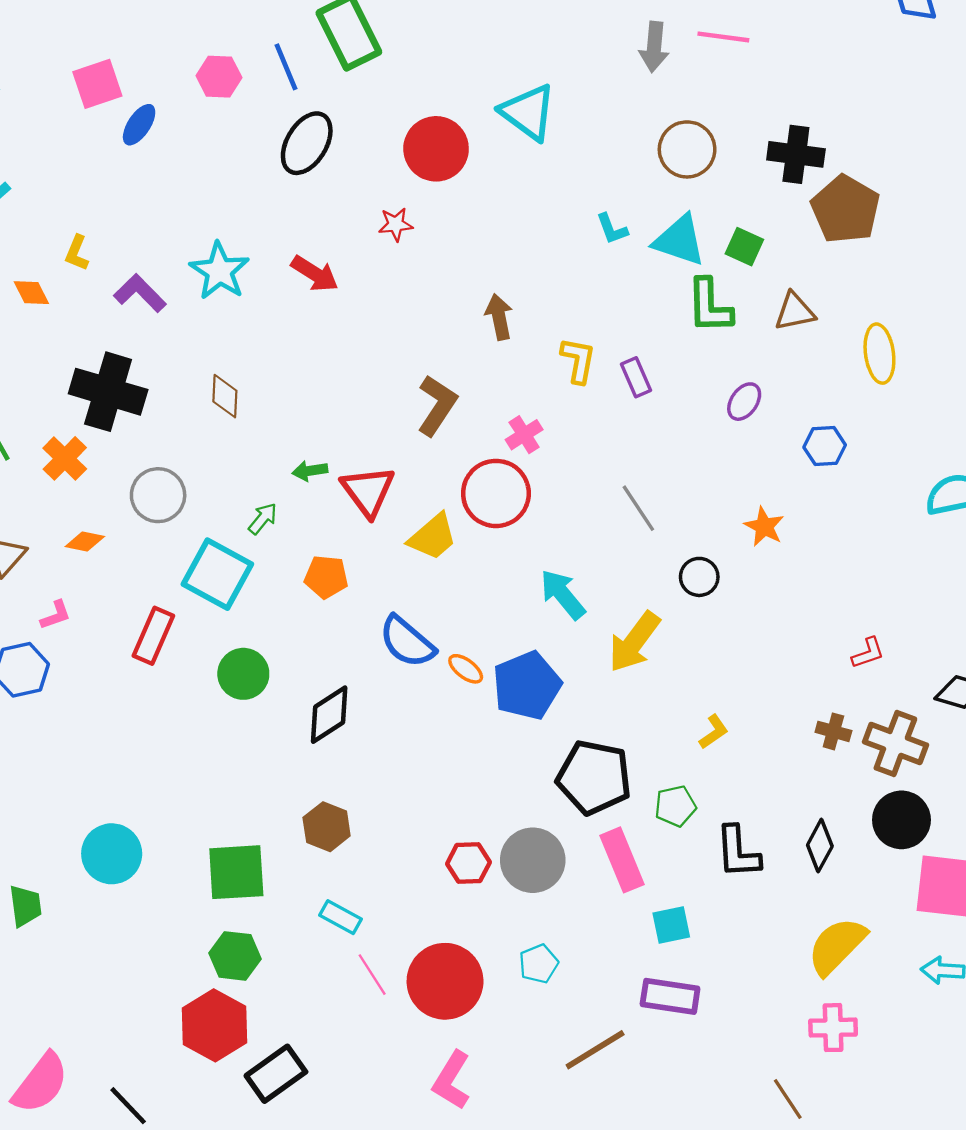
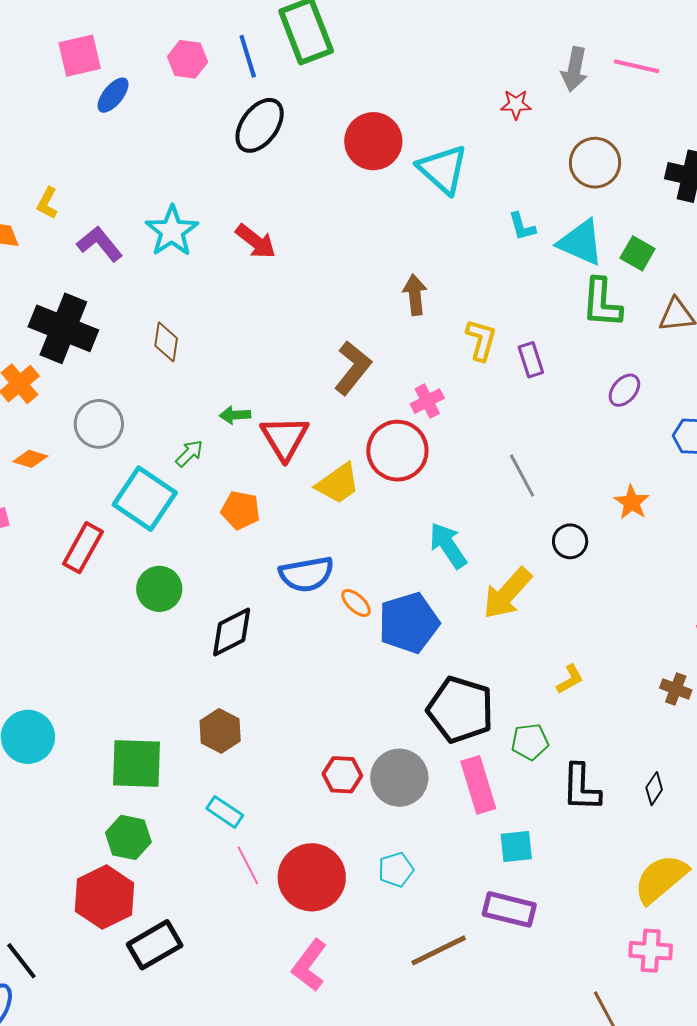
cyan triangle: (528, 112) -> (443, 169), moved
red star: (396, 224) -> (516, 104), moved
blue semicircle: (407, 642) -> (307, 574), turned -56
black diamond: (820, 846) -> (654, 789), size x0.7

